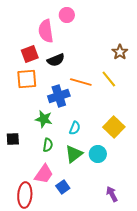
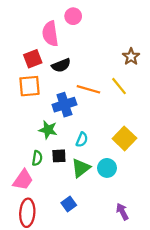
black square: (13, 139) -> (59, 156), moved
green semicircle: (48, 145) -> (37, 158), moved
pink trapezoid: (44, 174) -> (23, 180), moved

